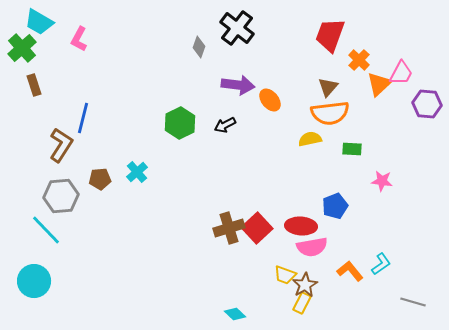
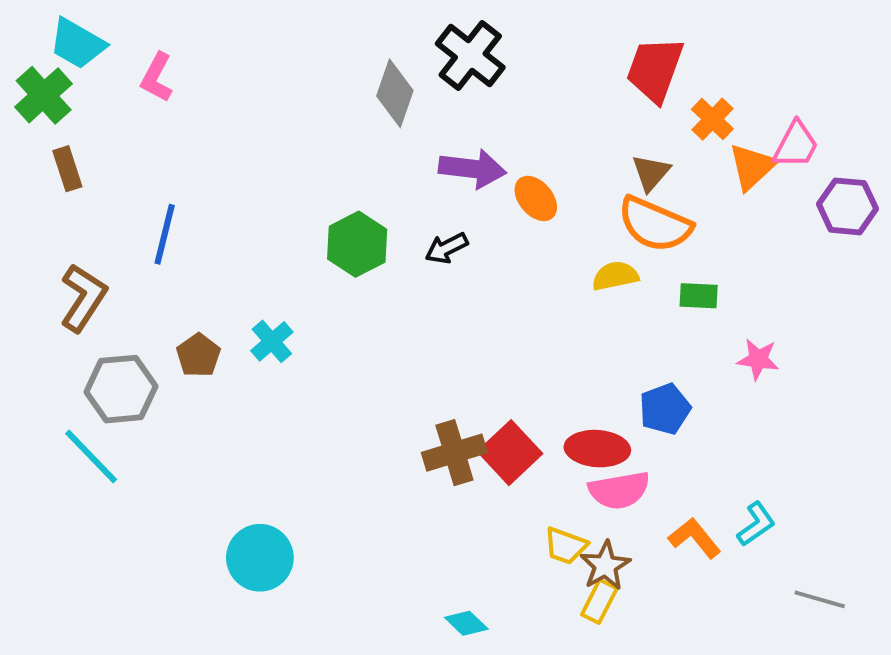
gray diamond: (199, 47) -> (395, 93), size x1.5
orange semicircle: (330, 113) -> (655, 224), turned 30
brown L-shape: (61, 145) -> (83, 298), moved
brown pentagon: (100, 179) -> (198, 355), turned -30
cyan circle: (34, 281) -> (260, 558), moved

